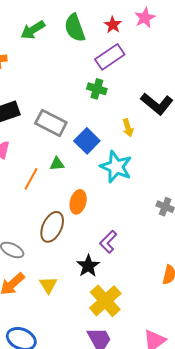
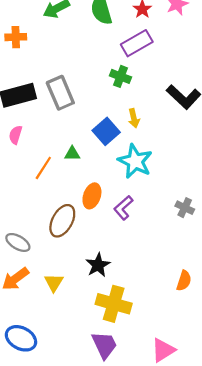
gray rectangle: (51, 123) -> (60, 93), moved, turned 36
yellow arrow: (128, 128) -> (134, 118), moved
purple L-shape: (108, 242) -> (123, 208), moved
yellow cross: (105, 301) -> (114, 304), turned -36

